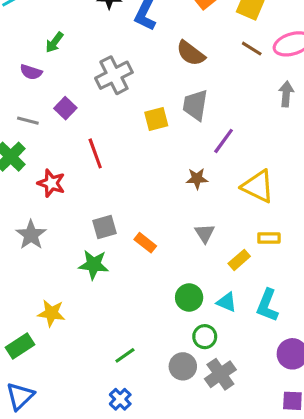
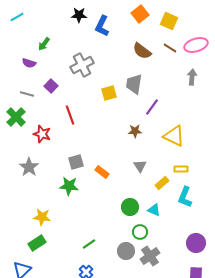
brown semicircle: (191, 53) -> (142, 51), moved
cyan L-shape: (267, 305) -> (185, 197), moved
green rectangle: (20, 346) -> (37, 243), moved

